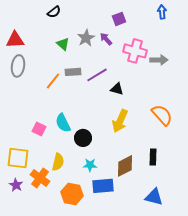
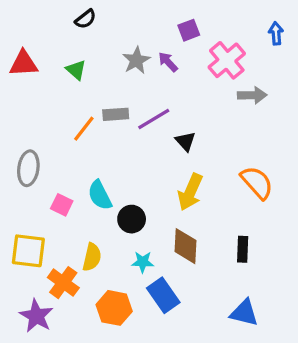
blue arrow: (162, 12) -> (276, 33), moved
green triangle: (63, 44) -> (76, 70), moved
pink cross: (135, 51) -> (227, 60), moved, turned 35
gray ellipse: (18, 66) -> (28, 168), moved
black triangle: (117, 89) -> (186, 141), turned 32
brown diamond: (125, 166) -> (186, 246), moved, turned -60
purple star: (16, 185) -> (36, 316), moved, size x1.5
blue rectangle: (103, 186) -> (163, 295), turned 60

